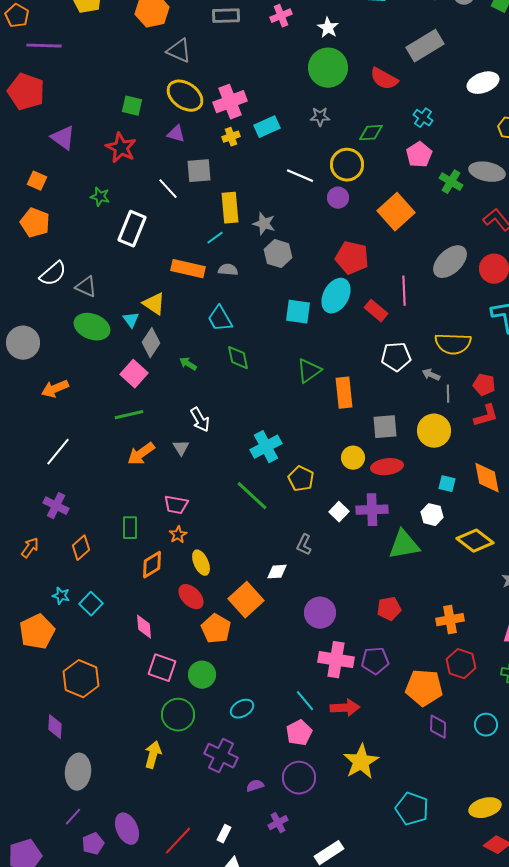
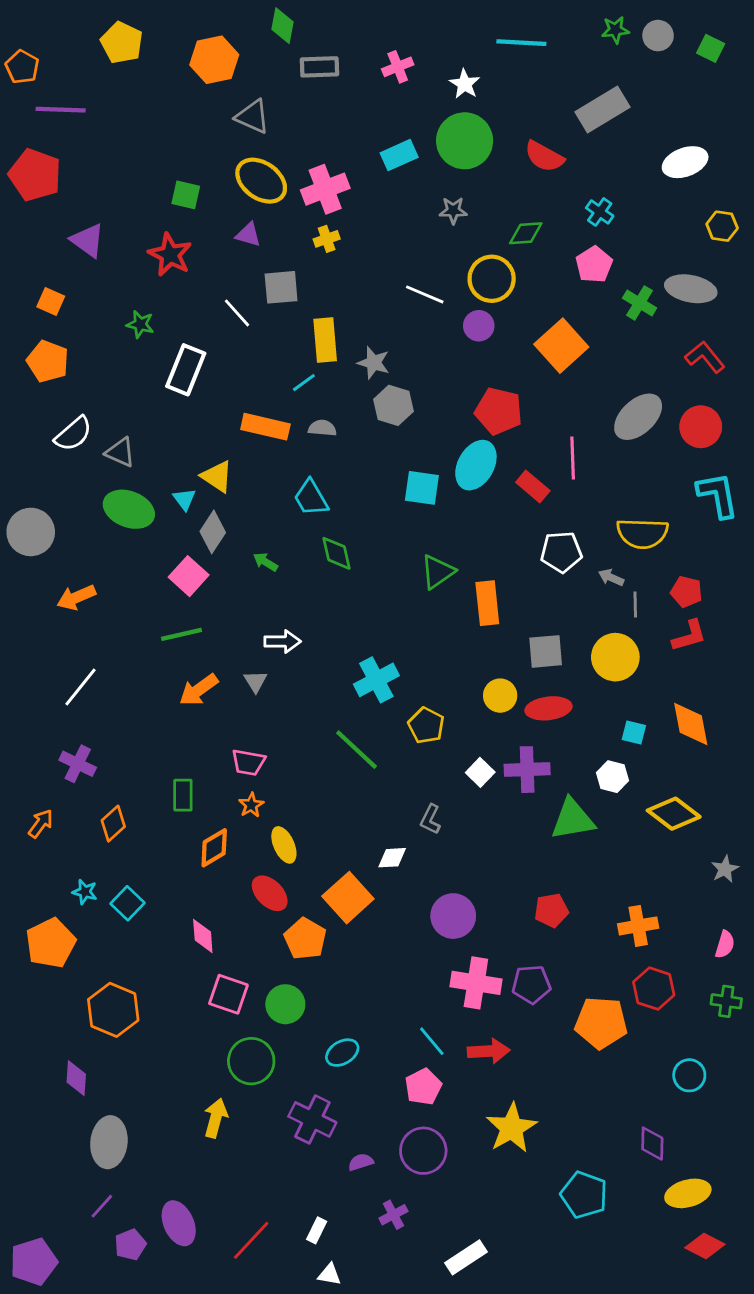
cyan rectangle: (267, 127) -> (399, 155), moved
white arrow: (200, 420) -> (282, 641), turned -60
purple diamond: (438, 727) -> (652, 1144), moved

